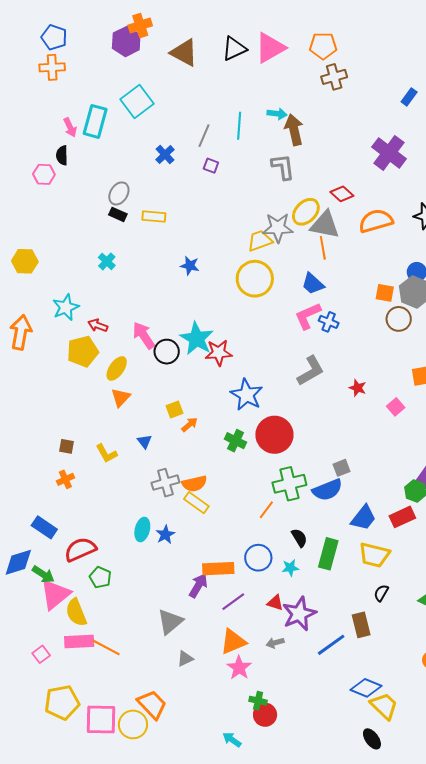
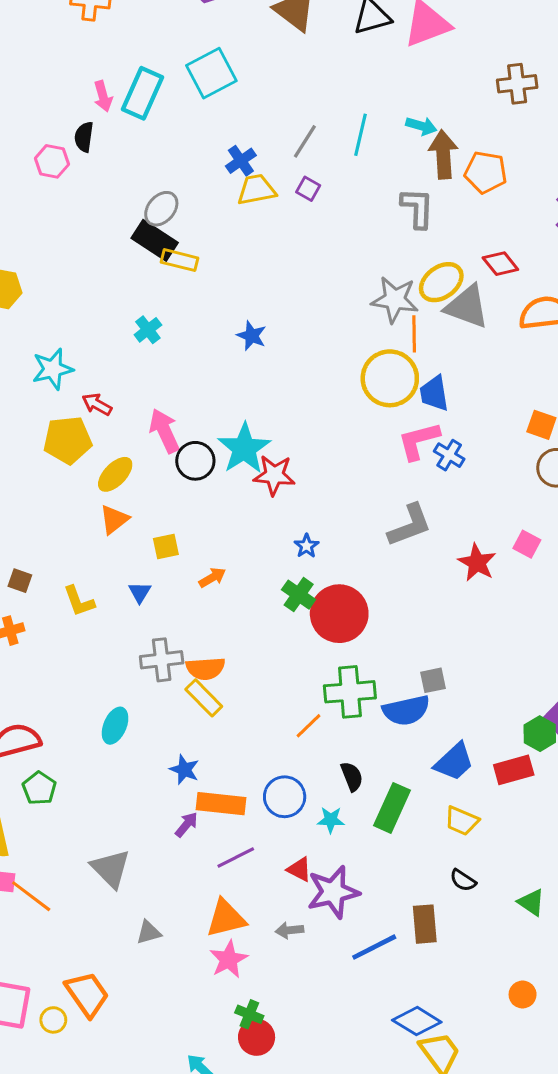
orange pentagon: (323, 46) -> (486, 172), moved
black rectangle: (118, 214) -> (155, 240), size x1.6
yellow rectangle: (154, 217) -> (180, 260), moved
yellow trapezoid: (260, 241) -> (256, 190), moved
orange line: (323, 248) -> (414, 334), moved
cyan cross: (107, 261) -> (148, 330), moved
yellow circle: (255, 279) -> (390, 378), moved
blue trapezoid: (313, 284) -> (434, 393), turned 30
red star: (358, 388) -> (477, 563), size x1.4
blue star: (247, 395) -> (306, 546), size x0.5
pink square: (396, 407) -> (527, 544), moved, turned -30
yellow square: (175, 410) -> (166, 547), moved
green cross: (235, 441) -> (299, 595), moved
blue star: (165, 535) -> (184, 770), moved, turned -30
yellow trapezoid: (374, 555) -> (462, 821), size x0.7
purple arrow: (198, 586) -> (186, 825), size x0.7
black semicircle: (381, 593) -> (463, 880), turned -96
gray triangle: (170, 622) -> (111, 868), moved, turned -44
yellow circle: (133, 724) -> (53, 1020), size x0.6

